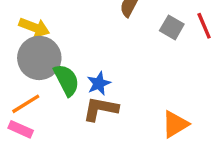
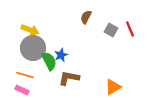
blue star: (99, 83) -> (61, 55), moved
orange line: (26, 104) -> (25, 75), turned 48

